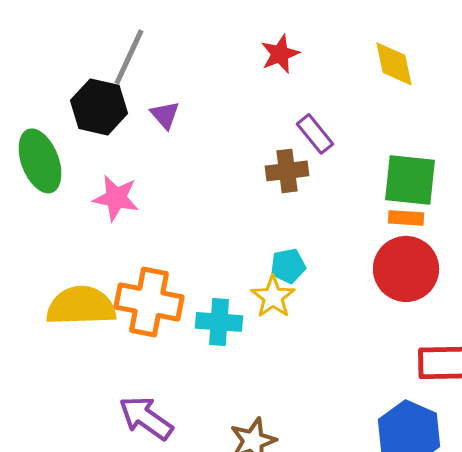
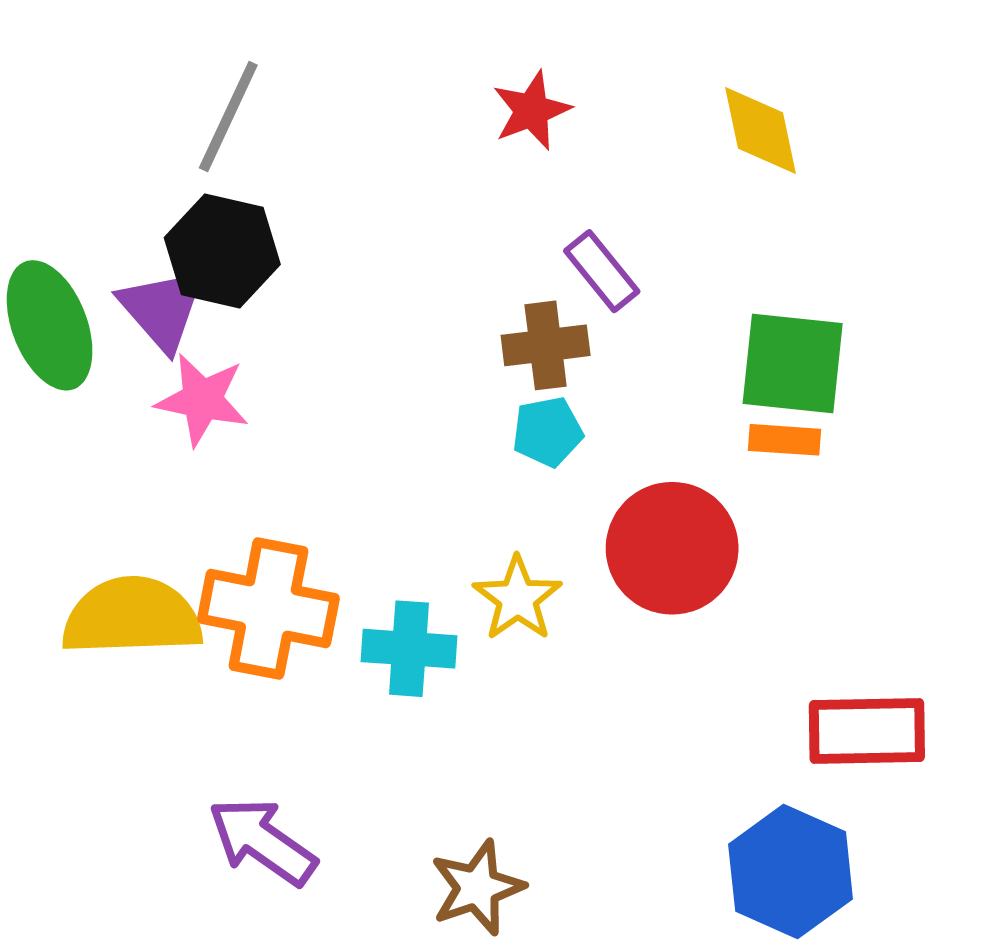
black hexagon: (99, 107) -> (222, 251), moved
purple triangle: (165, 115) -> (162, 309), moved, size x1.5
cyan pentagon: (288, 266) -> (548, 432), moved
red circle: (406, 269) -> (672, 548), moved

